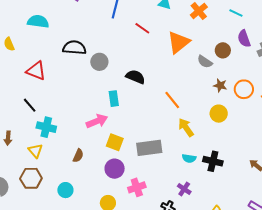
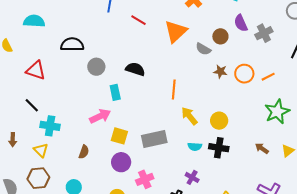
gray circle: (99, 62) -> (96, 67), moved
orange line: (172, 100) -> (174, 90), turned 48
yellow circle: (219, 114) -> (219, 121), moved

